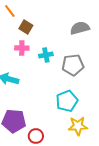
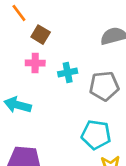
cyan pentagon: (67, 101) -> (96, 135), turned 30

